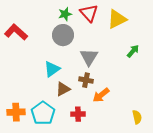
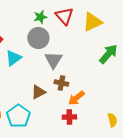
green arrow: (133, 51) -> (108, 54), size x1.5
gray triangle: (89, 57) -> (53, 60), moved
cyan triangle: (52, 69) -> (13, 58), moved
red cross: (78, 114) -> (69, 117), moved

